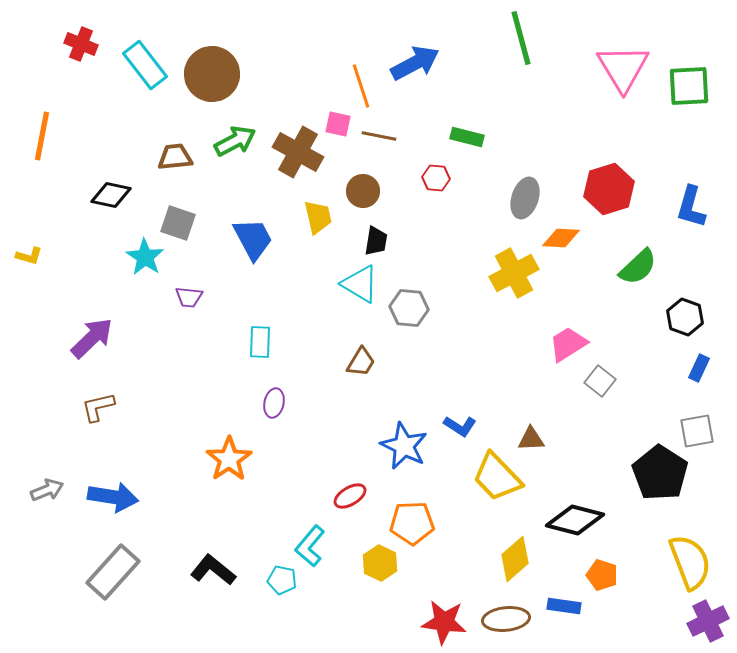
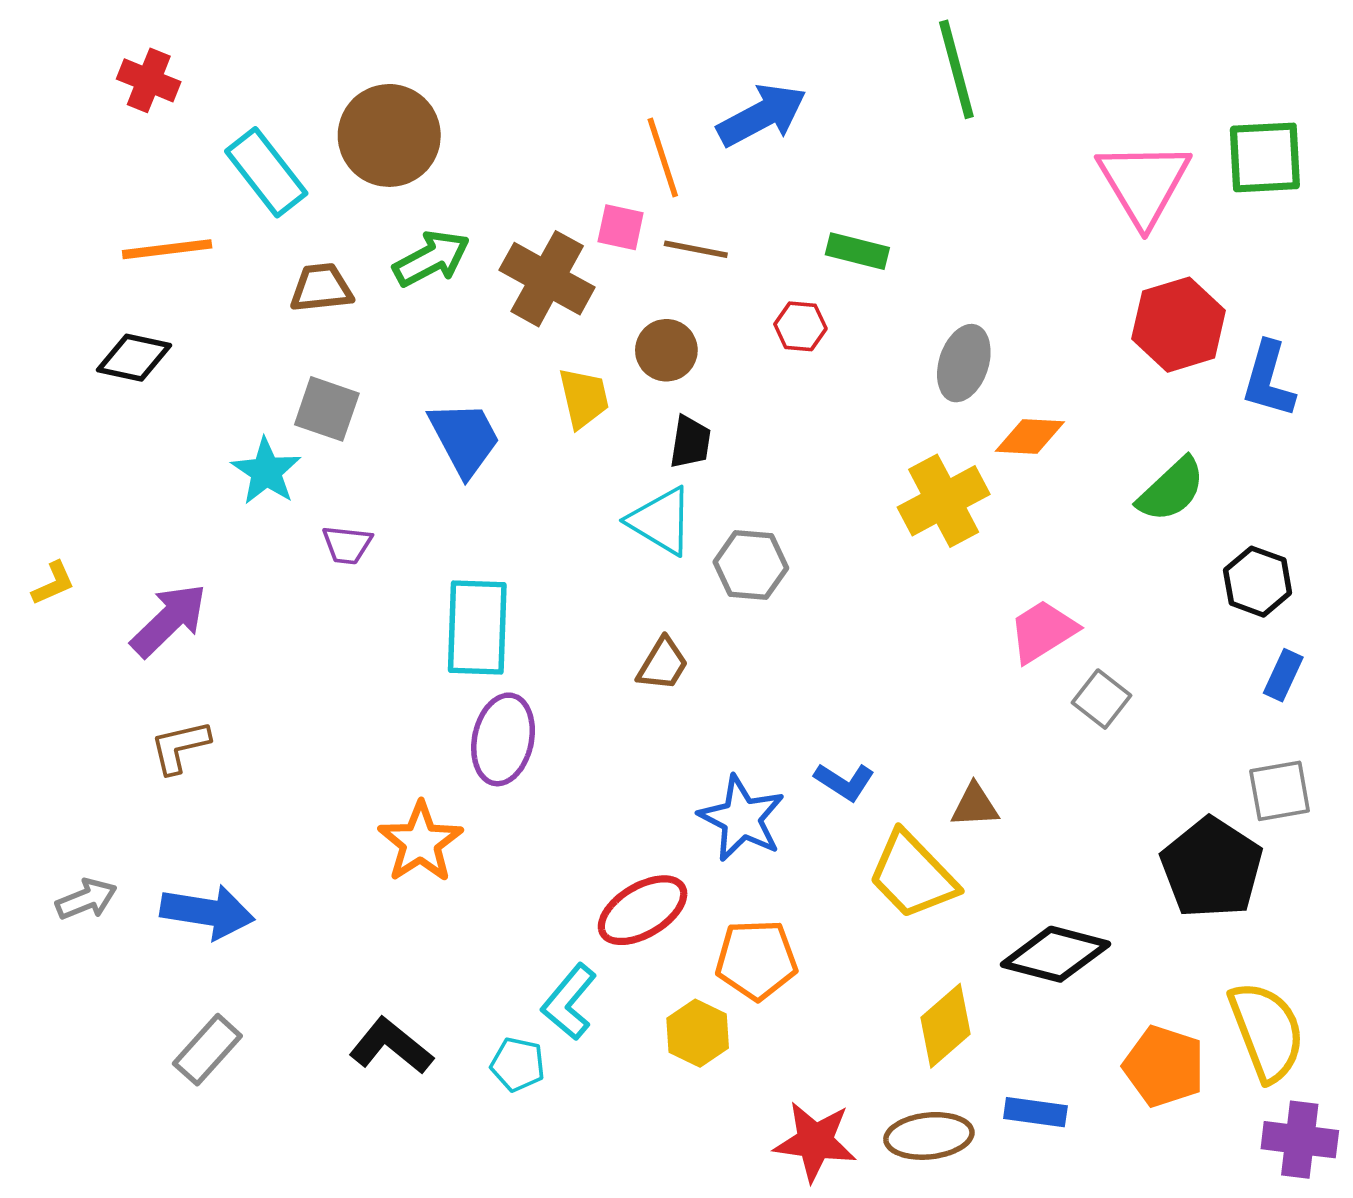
cyan rectangle: (145, 65) -> (266, 172), moved
pink triangle: (623, 68) -> (1144, 183), moved
orange line: (42, 136) -> (167, 249), moved, turned 72
red hexagon: (609, 189) -> (1179, 325), moved
black diamond: (111, 195) -> (134, 358), moved
yellow L-shape: (29, 256) -> (53, 583), moved, turned -40
cyan rectangle: (260, 342) -> (477, 627), size x1.6
purple ellipse: (274, 403) -> (503, 739), size x1.6
red ellipse: (350, 496) -> (643, 910), size x1.5
gray rectangle: (113, 572) -> (207, 1050), size x0.7
orange pentagon: (602, 575) -> (1164, 1066), moved, size x1.4
purple cross: (708, 621) -> (1300, 1140), turned 33

